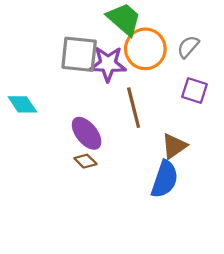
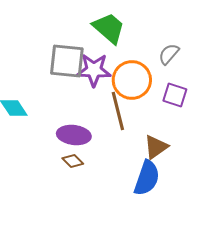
orange circle: (145, 49) -> (132, 80), moved
purple ellipse: (87, 133) -> (74, 135), turned -44

